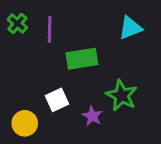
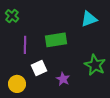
purple line: (50, 29) -> (25, 45), moved
green star: (122, 95) -> (95, 65), moved

